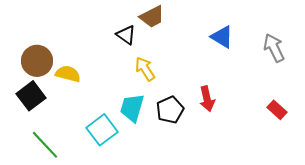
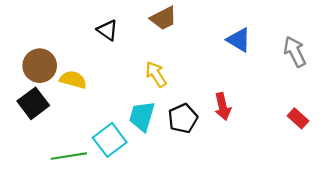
black triangle: (126, 35) -> (107, 30), moved
green line: (45, 145) -> (69, 156), moved, turned -56

